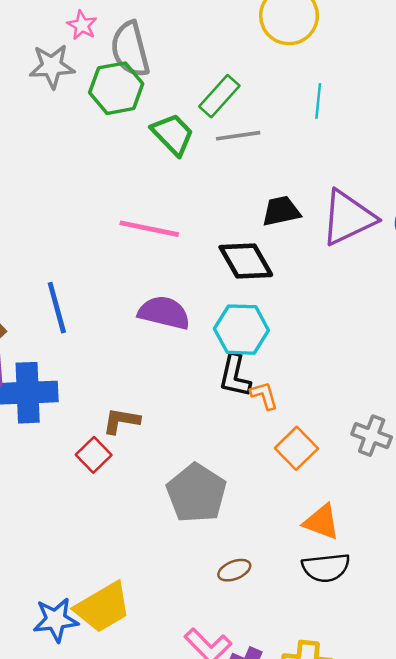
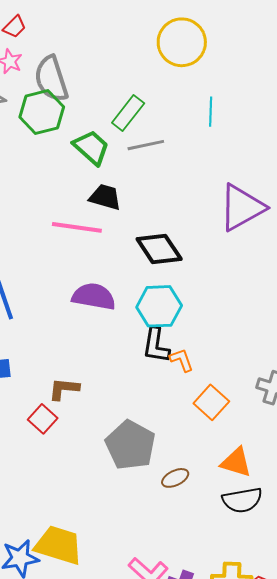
black trapezoid: (281, 211) -> (105, 197), moved, turned 32
brown ellipse: (234, 570) -> (175, 478), moved
yellow trapezoid: (103, 607) -> (59, 545), turned -129

